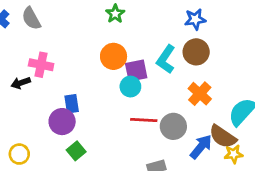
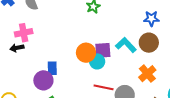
orange circle: (114, 56) -> (86, 53), moved
cyan L-shape: (166, 59) -> (126, 45), turned 95
pink cross: (41, 65) -> (24, 33), moved, turned -30

